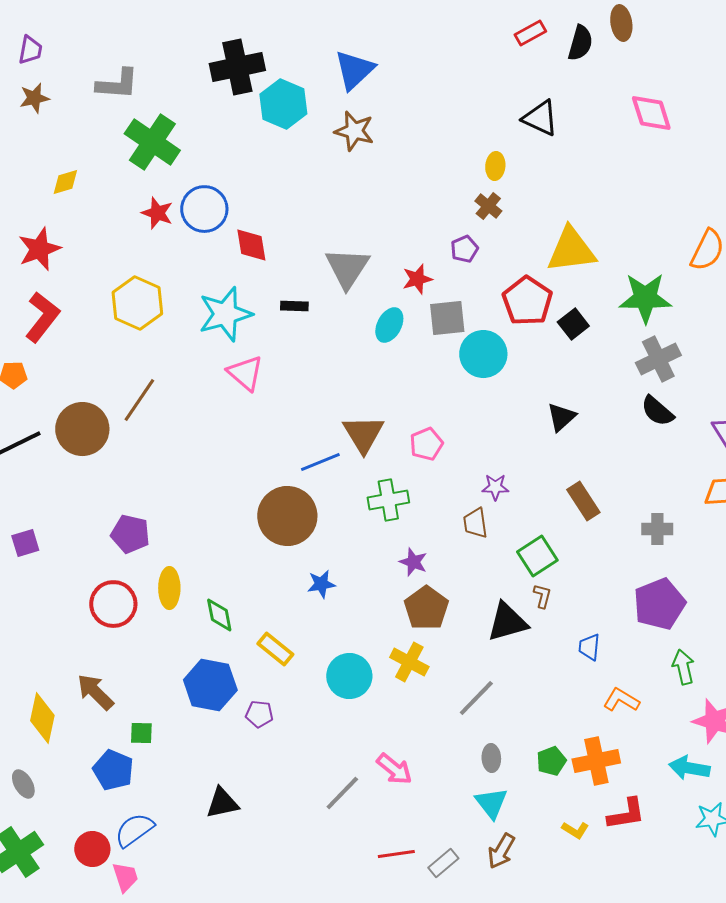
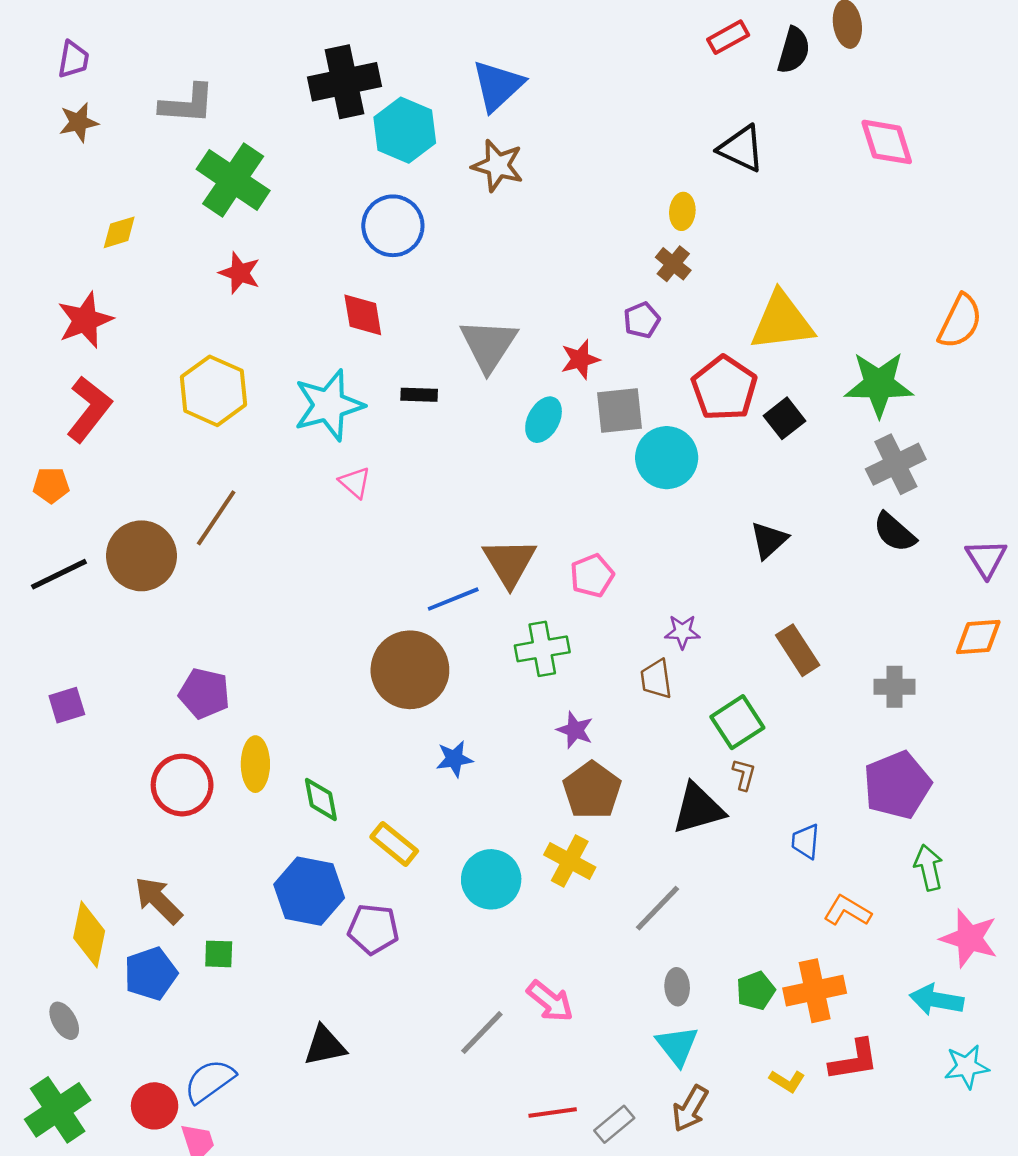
blue circle: (204, 209) -> (393, 226), moved
pink triangle: (245, 373) -> (355, 482), size x0.7
purple pentagon: (259, 714) -> (373, 929), size x1.4
blue pentagon: (113, 770) -> (151, 974), moved, turned 30

